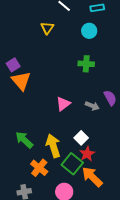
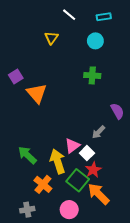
orange triangle: (21, 81) -> (37, 93), moved
pink triangle: (63, 104) -> (72, 146), moved
gray arrow: (92, 106) -> (99, 132), moved, turned 112

